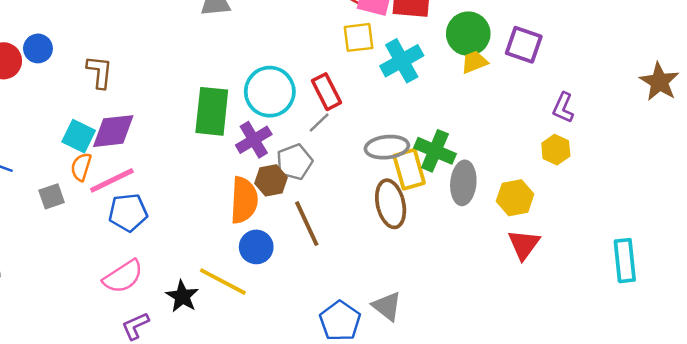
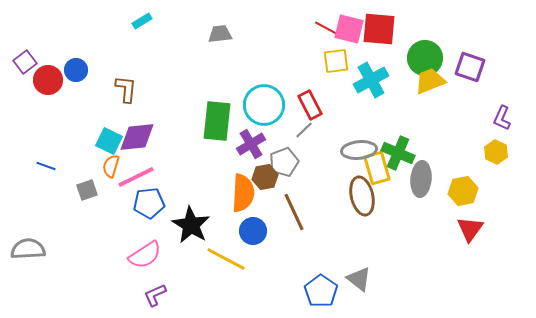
yellow trapezoid: (474, 62) -> (430, 81), size x1.4
black star: (182, 296) -> (191, 225), moved, size x1.4

